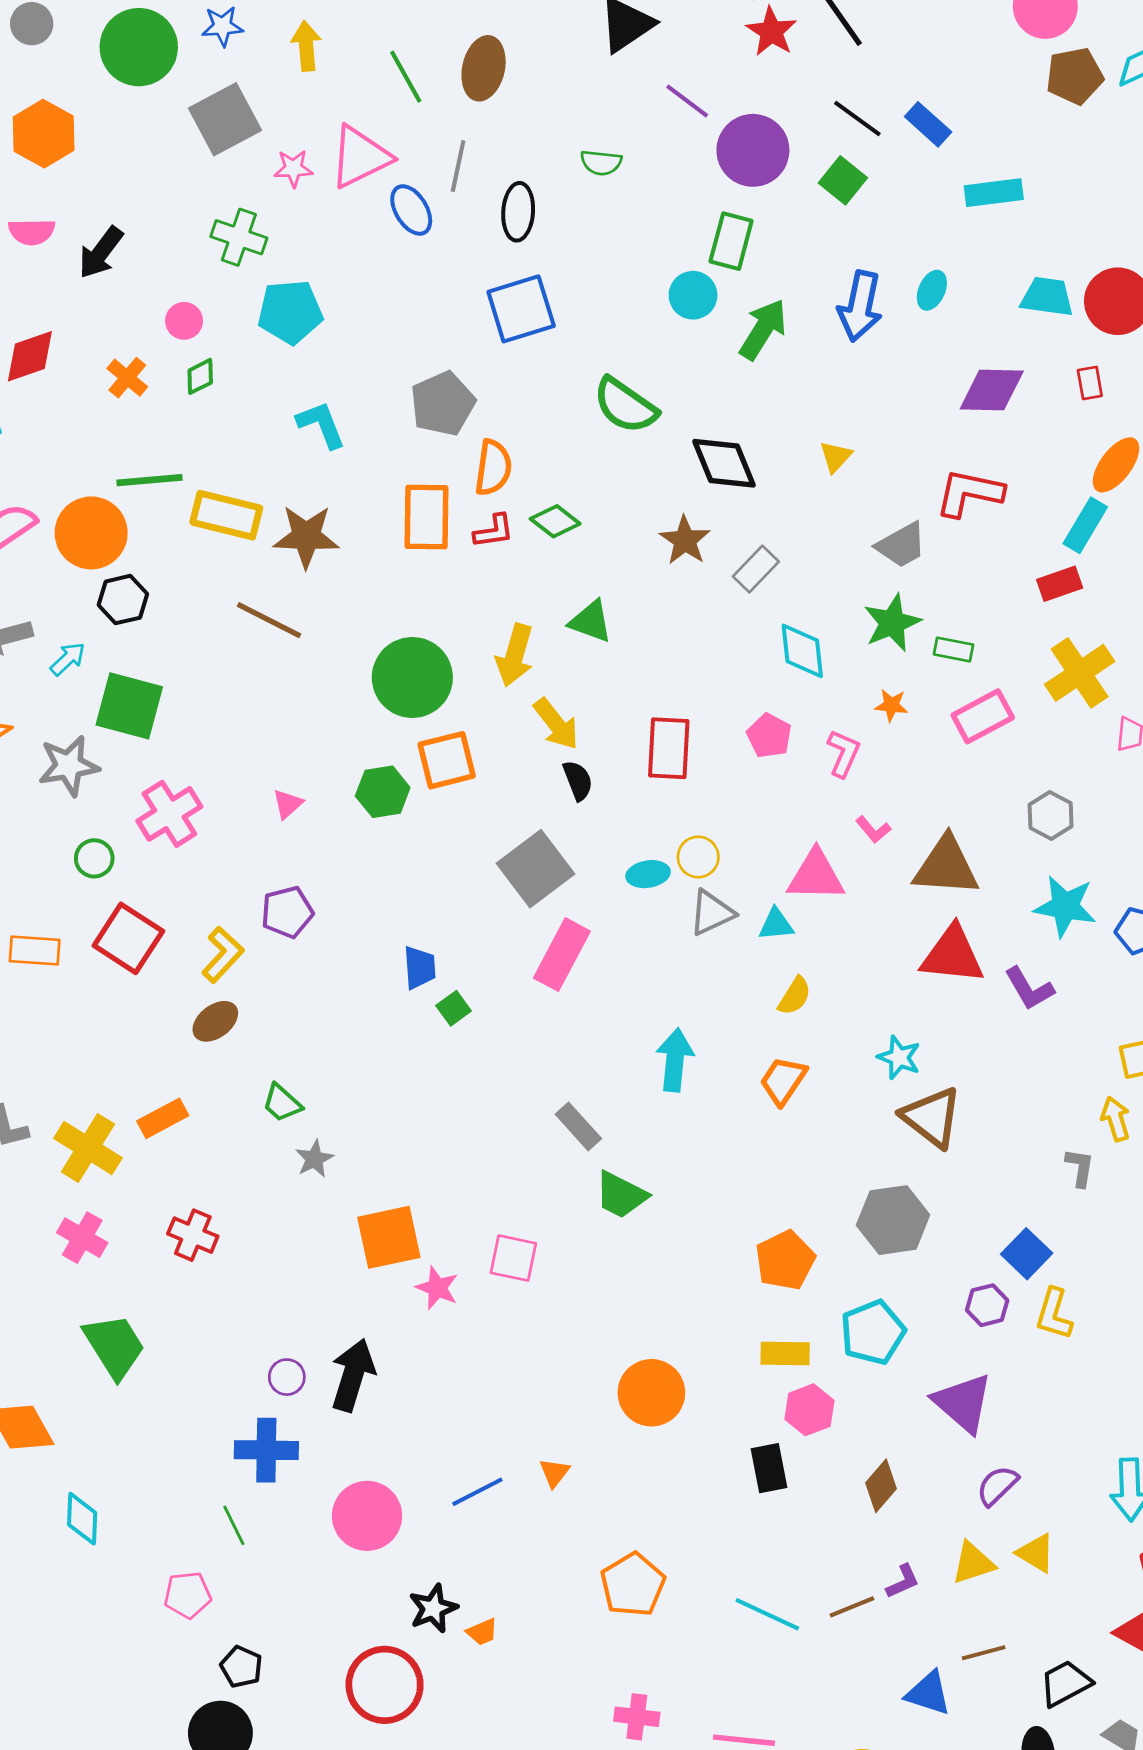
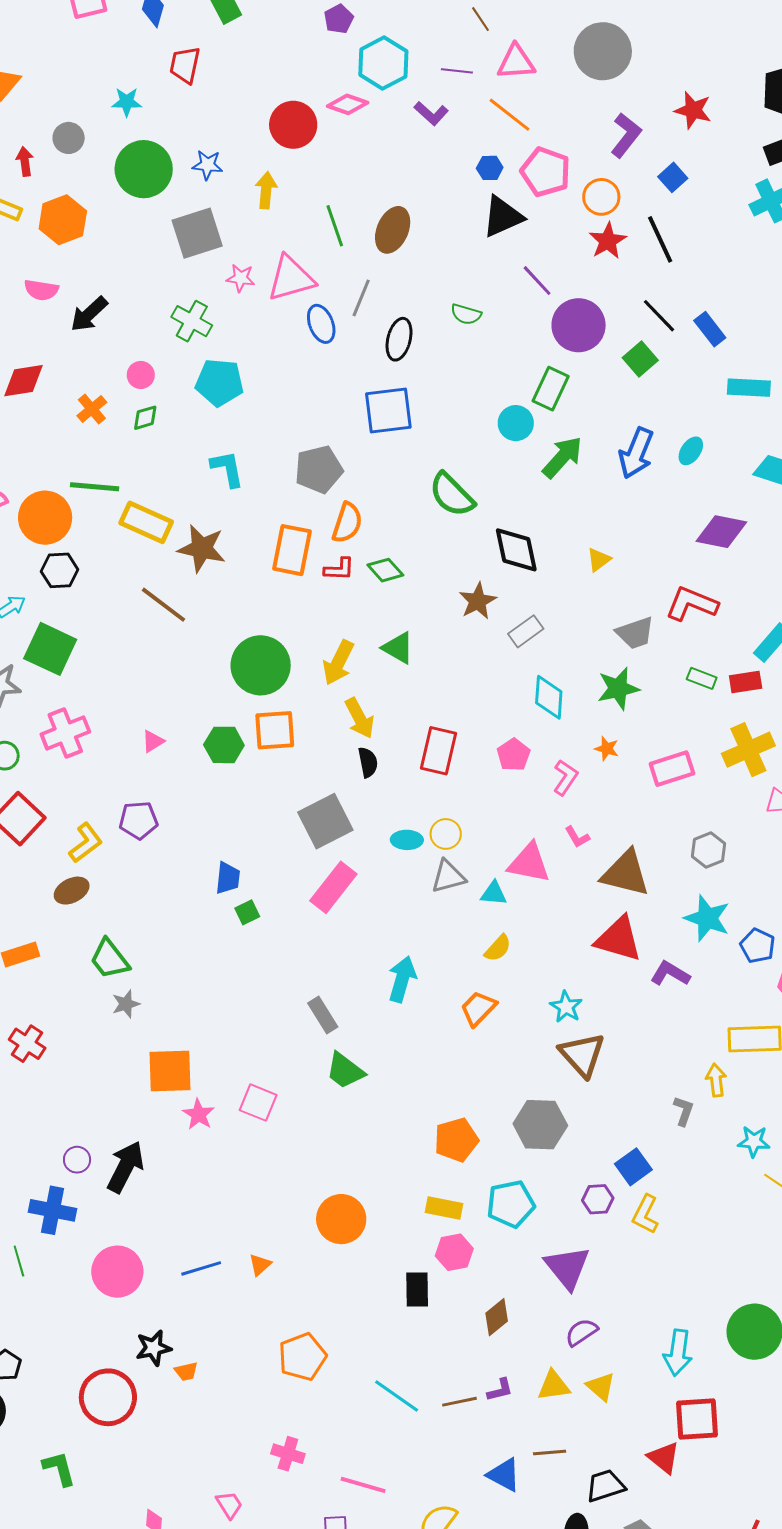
green rectangle: (954, 649) -> (702, 678), moved
purple L-shape: (1029, 989) -> (670, 974), turned 141
green trapezoid: (282, 1103) -> (110, 959), size x1.4

